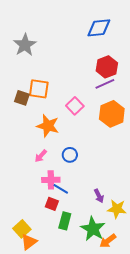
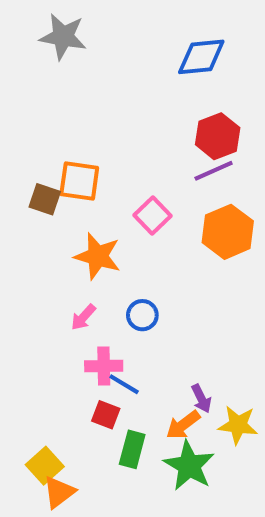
gray star: (25, 45) -> (63, 37), moved, turned -30
orange arrow: (108, 241) -> (183, 425), moved

